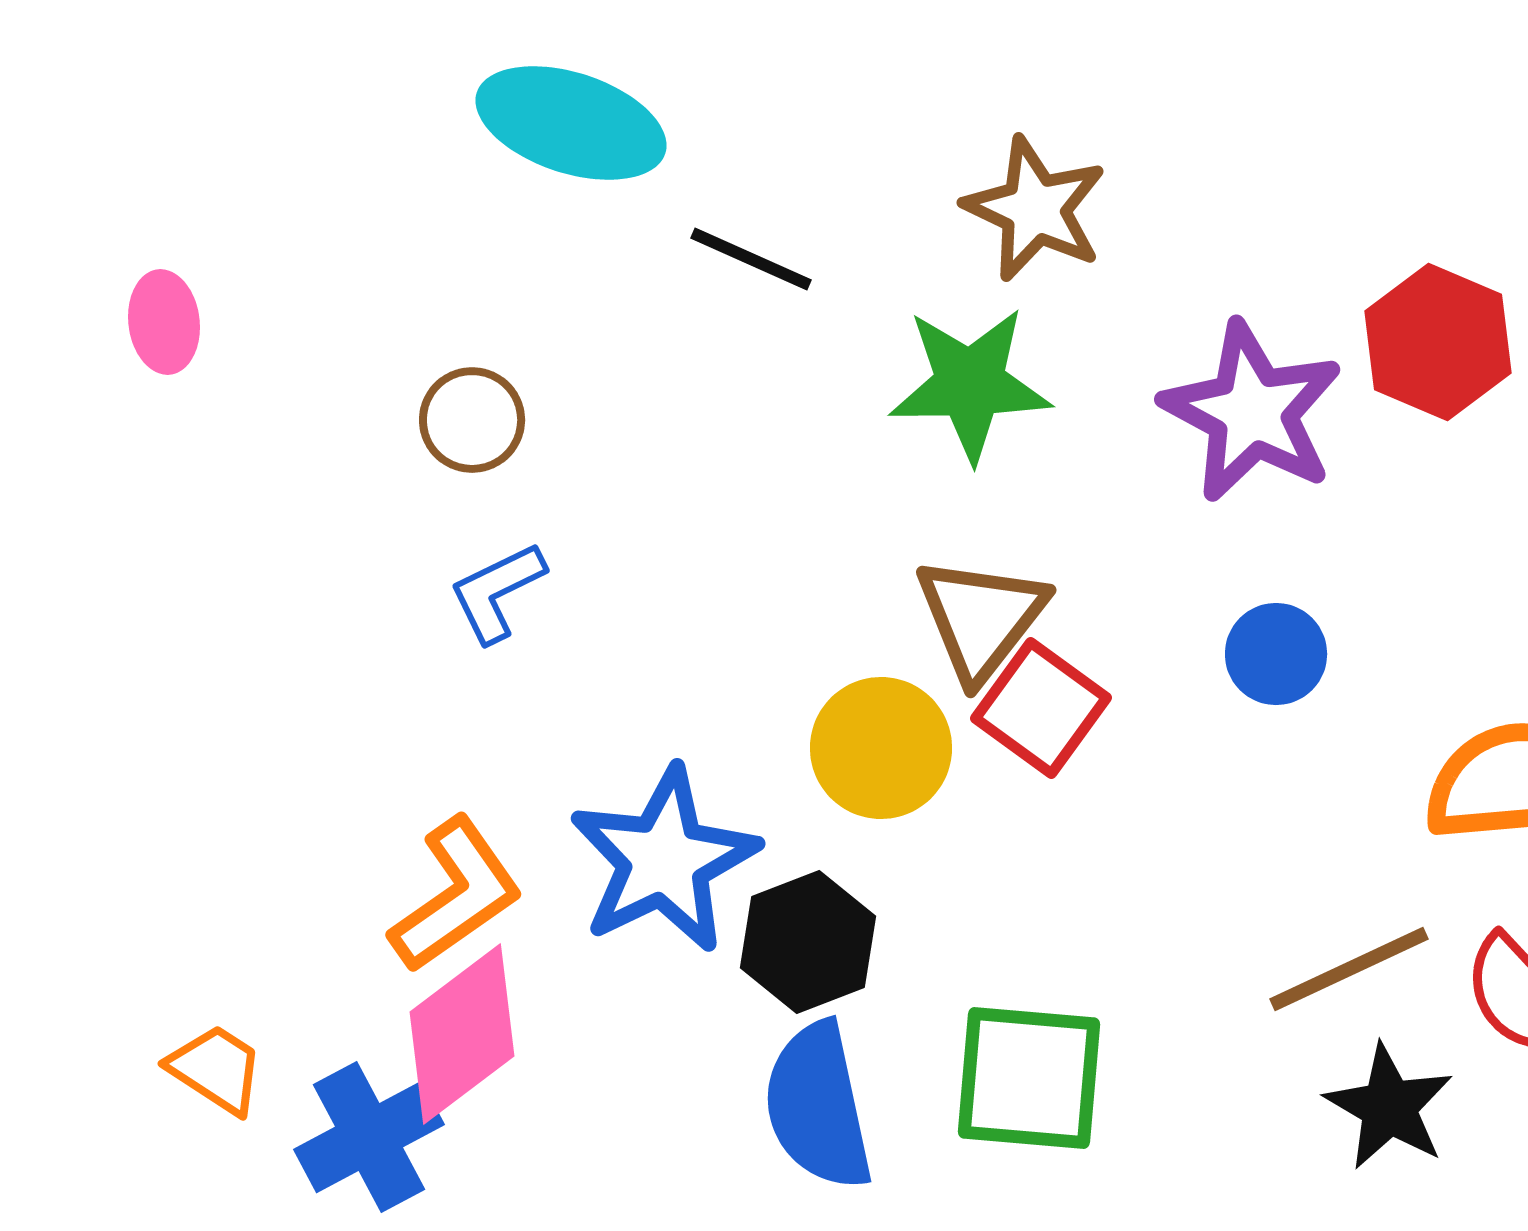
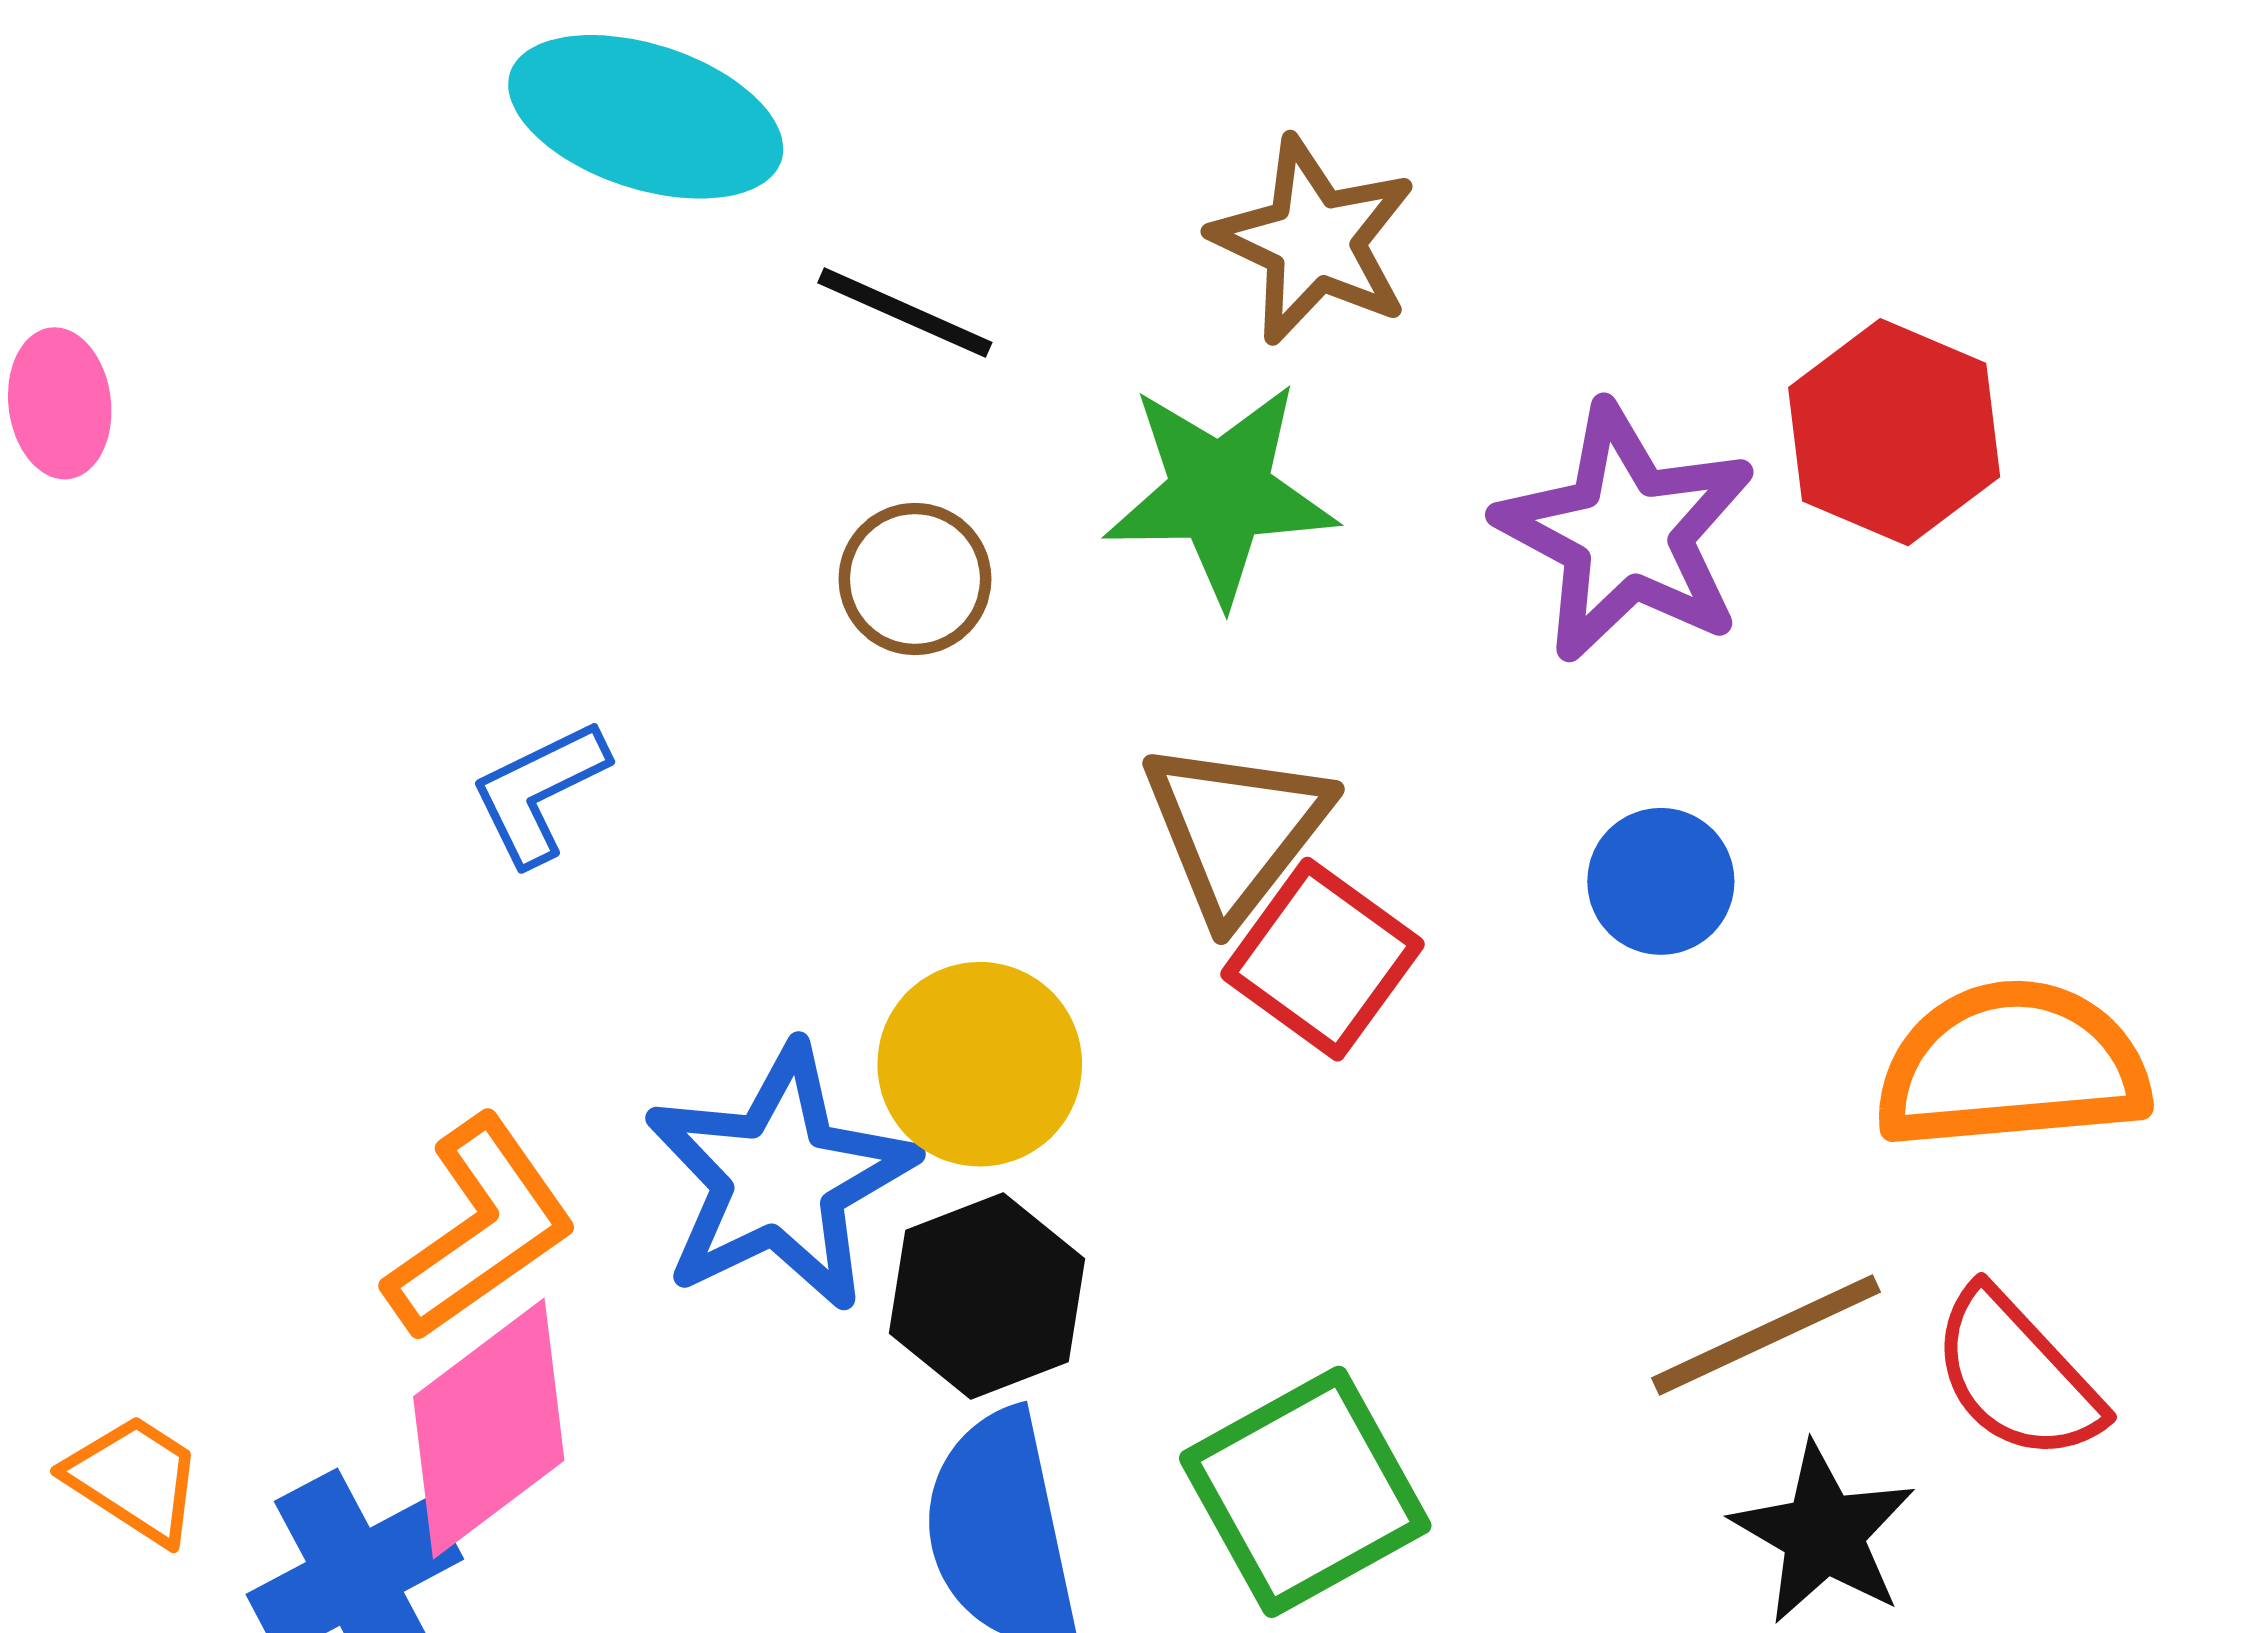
brown circle: (472, 420) -> (915, 579), moved
yellow circle: (881, 748) -> (980, 1064), moved
green square: (1029, 1078) -> (1305, 1492), turned -34

